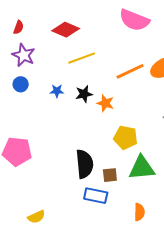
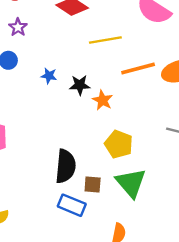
purple star: (24, 55) -> (18, 27), size x0.7
yellow line: (82, 58) -> (105, 40), moved
green triangle: (142, 168) -> (131, 183), turned 44

